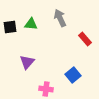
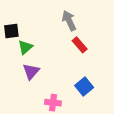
green triangle: (31, 24) -> (25, 47), moved, turned -48
red rectangle: (85, 39) -> (80, 45), moved

